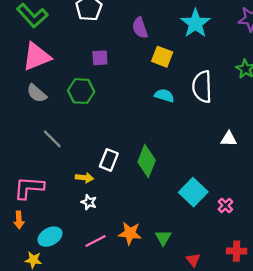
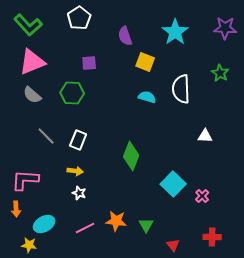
white rectangle: (109, 160) -> (78, 140), moved

